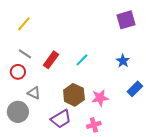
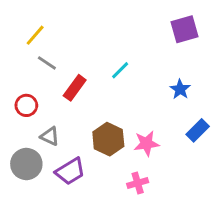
gray line: (25, 54) -> (47, 63), moved
cyan line: (82, 60) -> (120, 70), moved
purple trapezoid: (61, 119) -> (70, 171), moved

